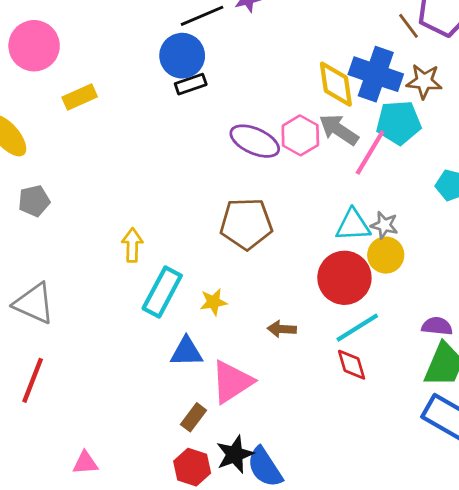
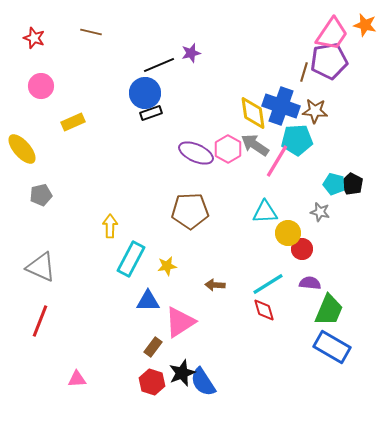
brown line: (409, 26) -> (304, 72), turned 54
pink circle: (34, 46) -> (41, 86), size x0.7
gray star: (384, 225) -> (320, 212), moved
red circle: (344, 278) -> (302, 249), moved, size x0.6
purple semicircle: (437, 326) -> (310, 283), moved

